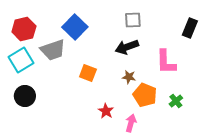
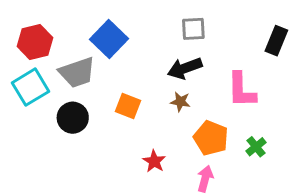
brown star: (129, 77) -> (180, 102), moved
black circle: (25, 96) -> (73, 118), moved
pink arrow: (131, 123) -> (205, 179), moved

